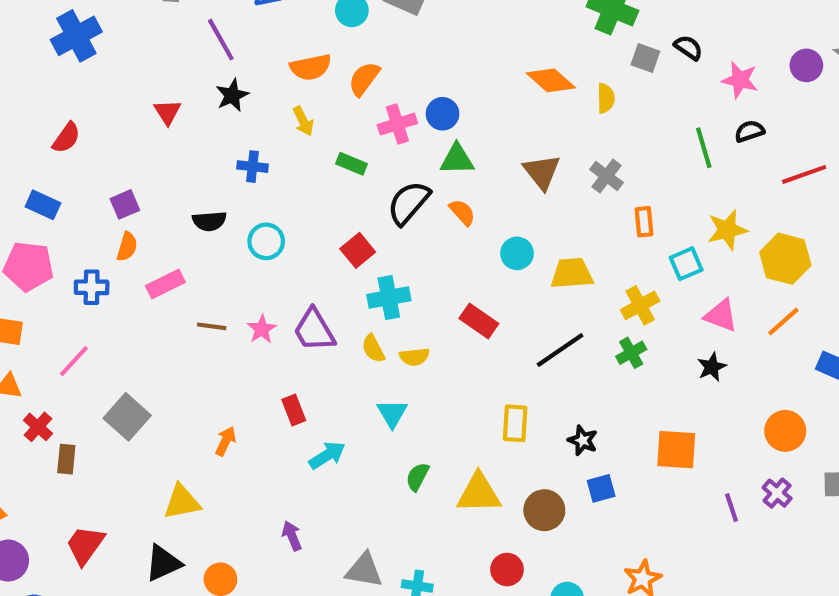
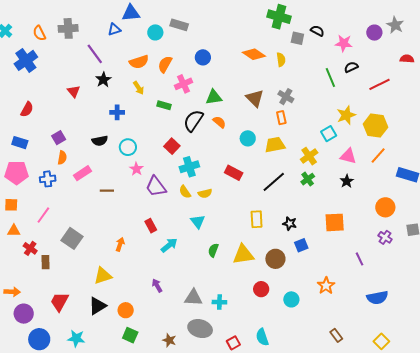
blue circle: (443, 114) -> (203, 57), moved
orange rectangle: (644, 222) -> (281, 118), moved
pink star: (262, 329) -> (136, 169), moved
purple line: (732, 508) -> (359, 259), moved

